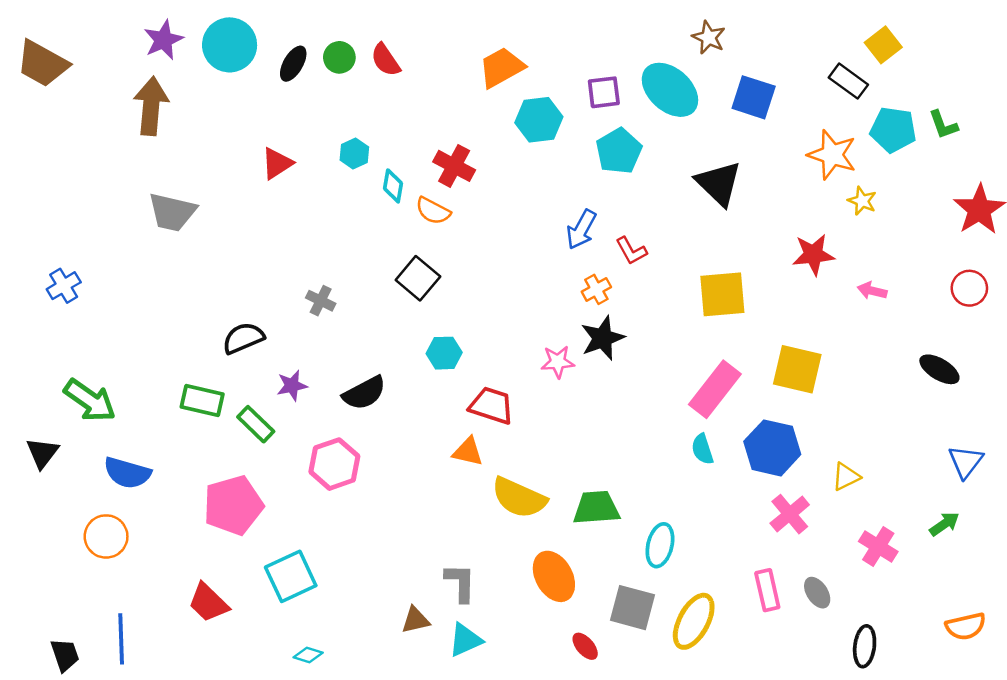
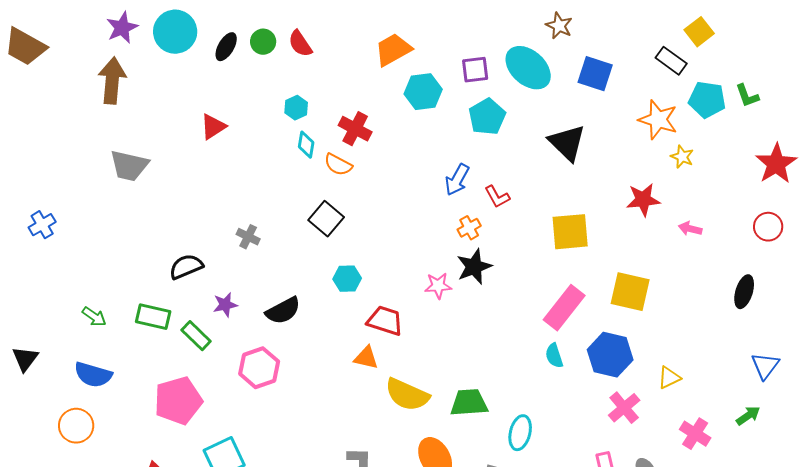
cyan hexagon: (354, 153) -> (296, 108), moved
black ellipse: (939, 369) -> (744, 292), turned 76
green arrow: (90, 400) -> (94, 317), moved, size x0.6

